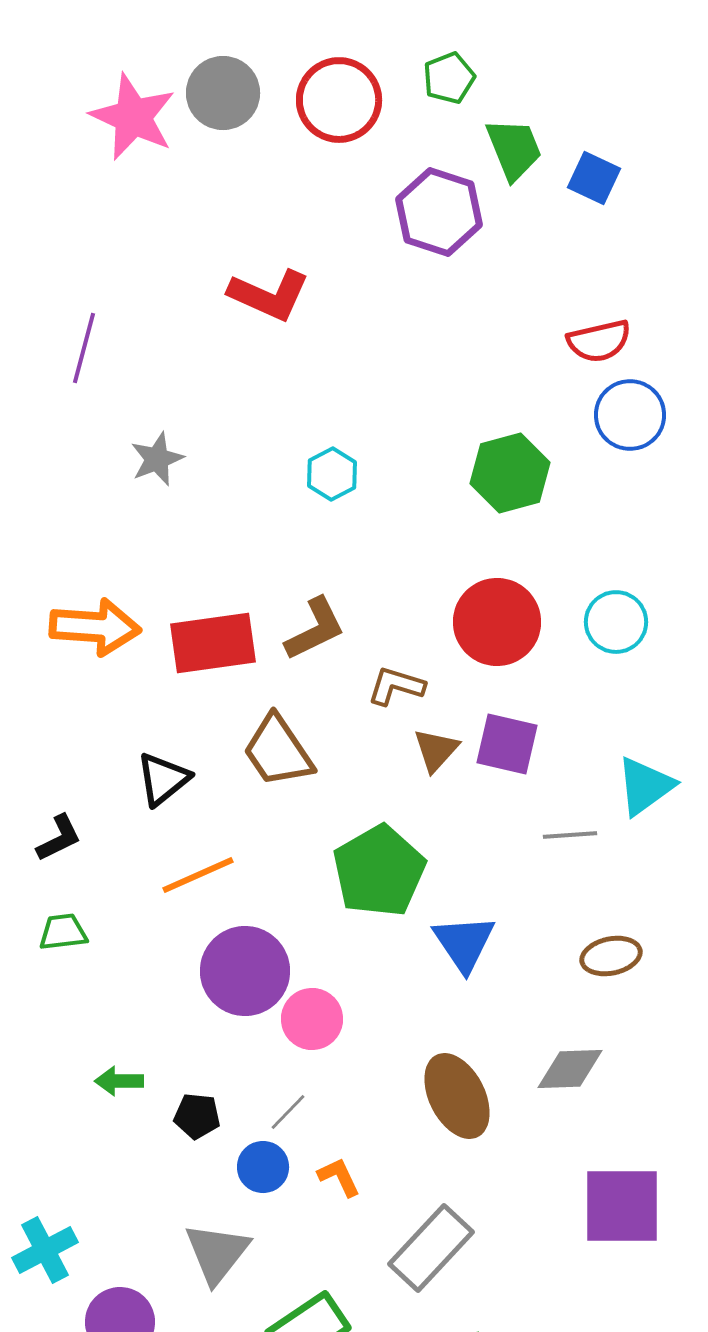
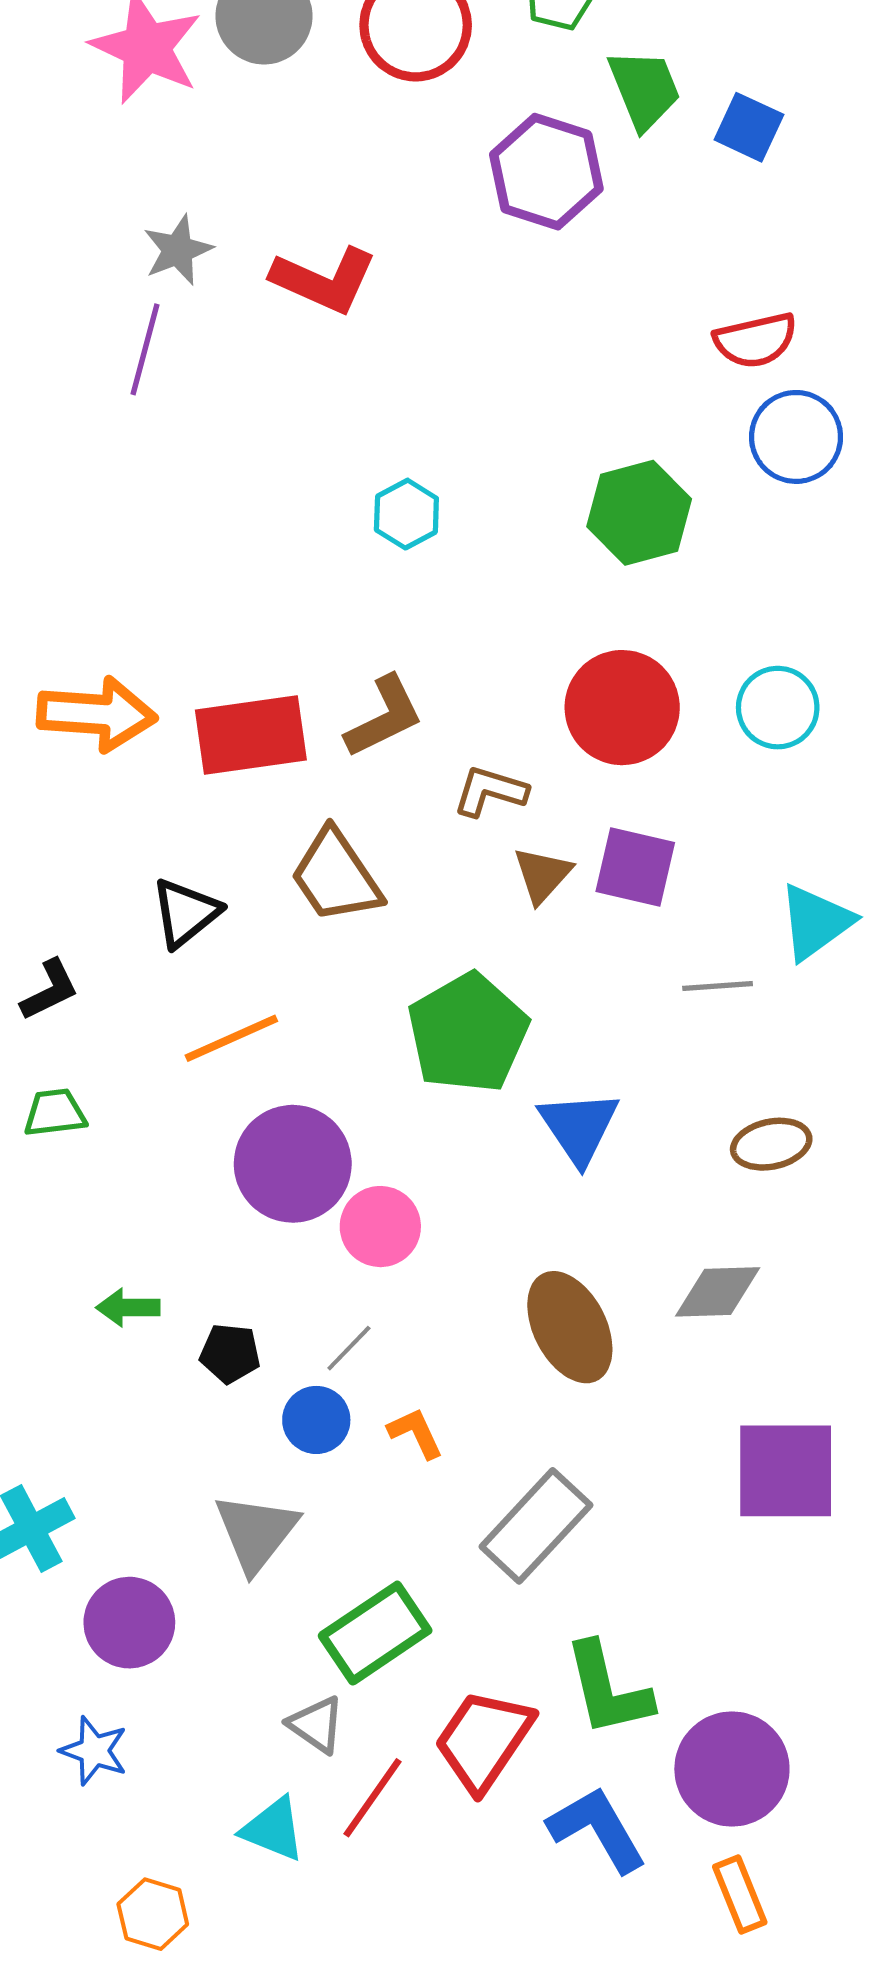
purple line: (84, 348) -> (145, 349), moved
gray star: (157, 459) -> (178, 250), moved

